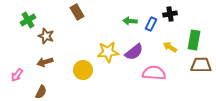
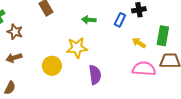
green arrow: (130, 21) -> (89, 20), moved
purple semicircle: (134, 52) -> (95, 75), moved, turned -60
pink semicircle: (154, 73) -> (144, 69), moved

